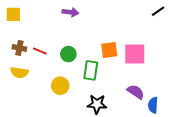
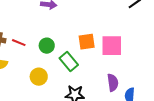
green rectangle: (91, 70) -> (69, 62), turned -48
purple semicircle: (136, 92) -> (113, 83), turned 48

